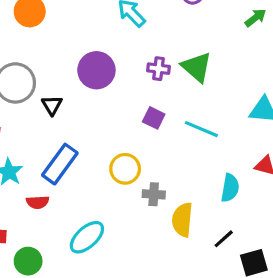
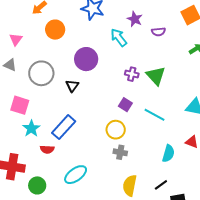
purple circle: (96, 70) -> (86, 59), moved
black triangle: (52, 105) -> (72, 86), moved
yellow circle: (125, 169) -> (116, 130), moved
yellow semicircle: (182, 220) -> (130, 185), moved

